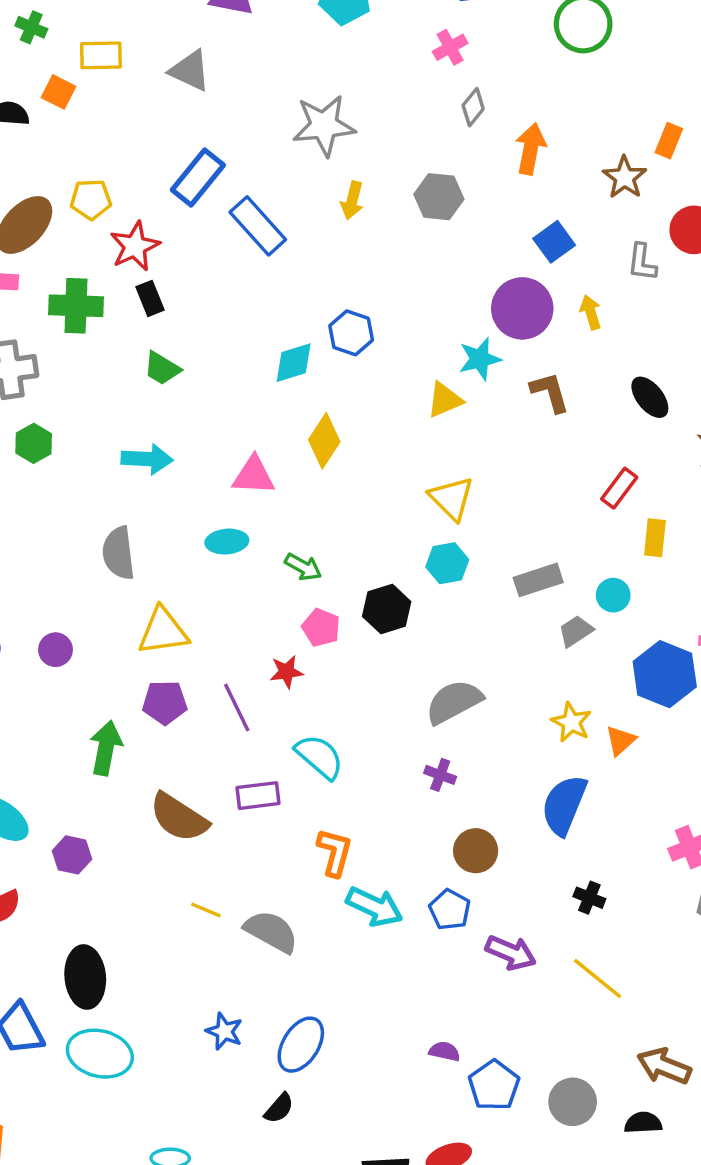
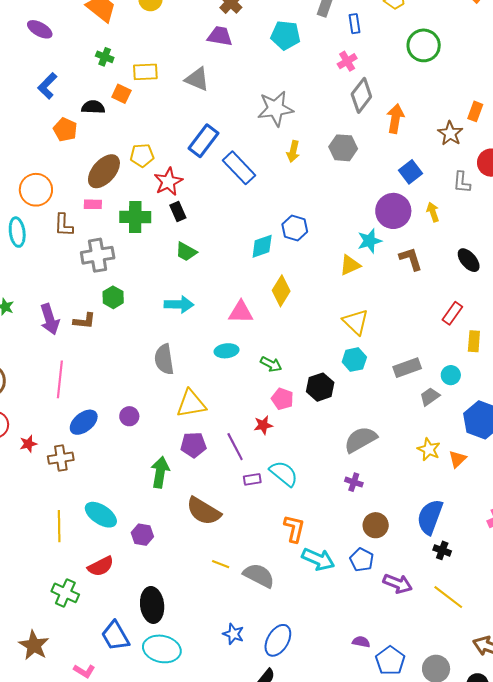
gray diamond: (473, 107) -> (361, 95), size x1.6
purple rectangle: (258, 796) -> (252, 479), moved, size x0.7
blue semicircle: (564, 805) -> (430, 517), moved

